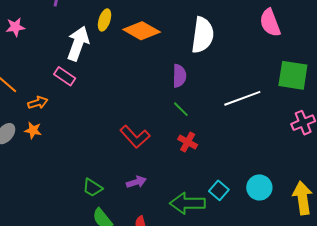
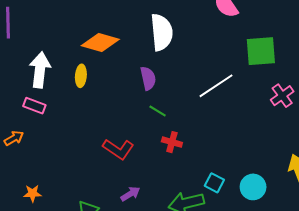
yellow ellipse: (105, 20) -> (81, 76), moved
orange star: (33, 130) -> (33, 193), moved
cyan circle: (259, 187) -> (253, 187), moved

